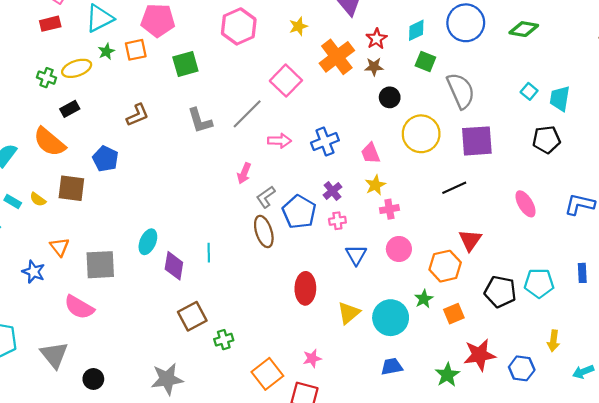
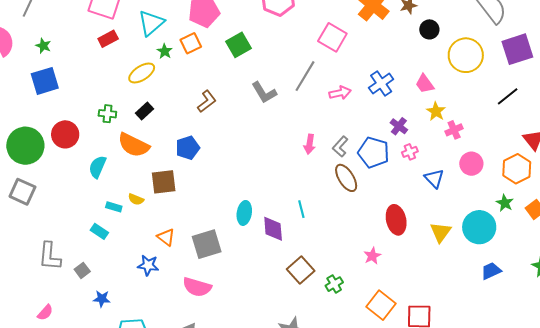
green cross: (46, 78) -> (107, 114), moved
blue pentagon: (105, 159) -> (188, 148), turned -30
pink arrow: (244, 173) -> (310, 144), moved
pink star: (312, 358) -> (372, 256), moved

